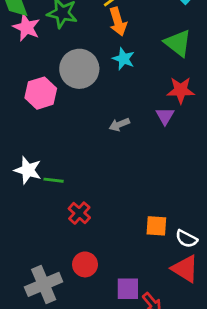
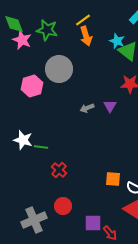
cyan star: (124, 59) -> (117, 41), moved
purple triangle: (165, 116) -> (110, 106), moved

